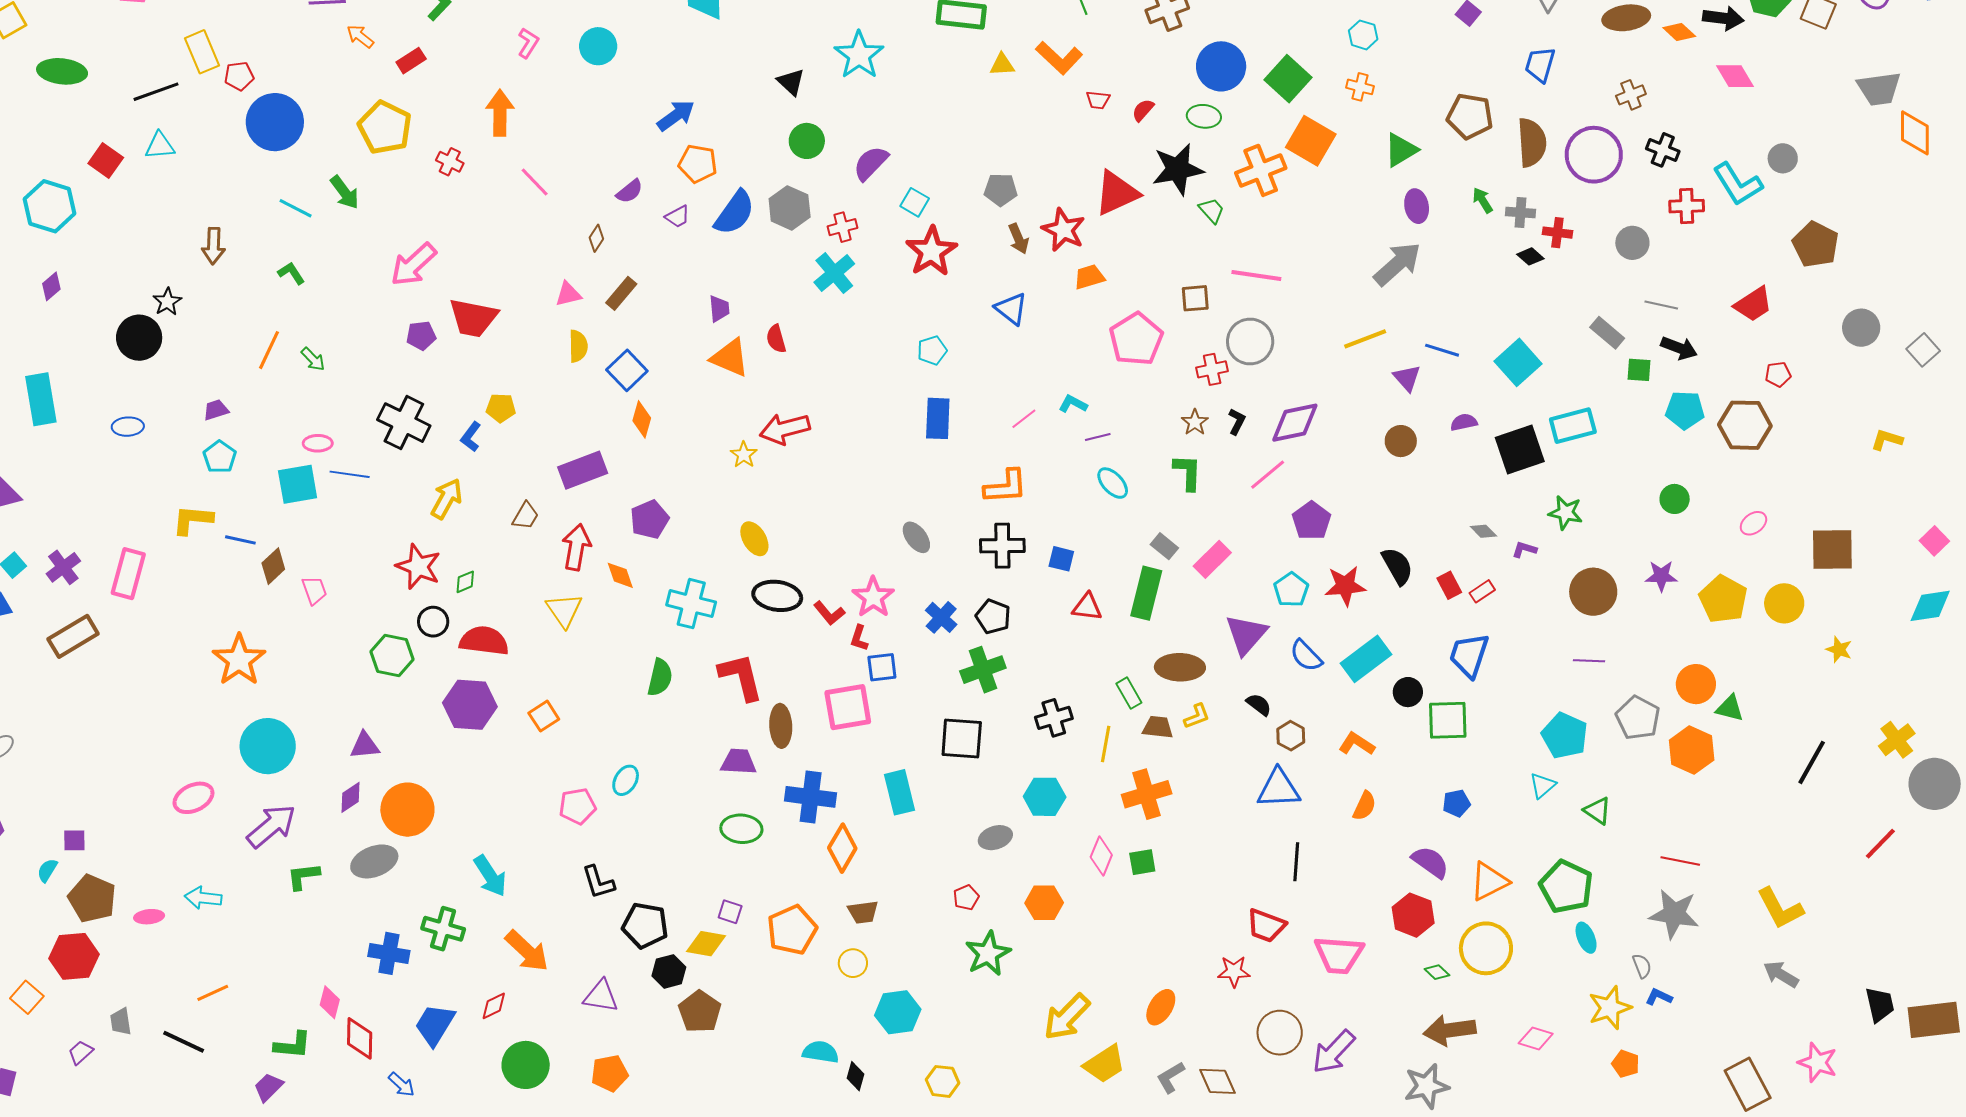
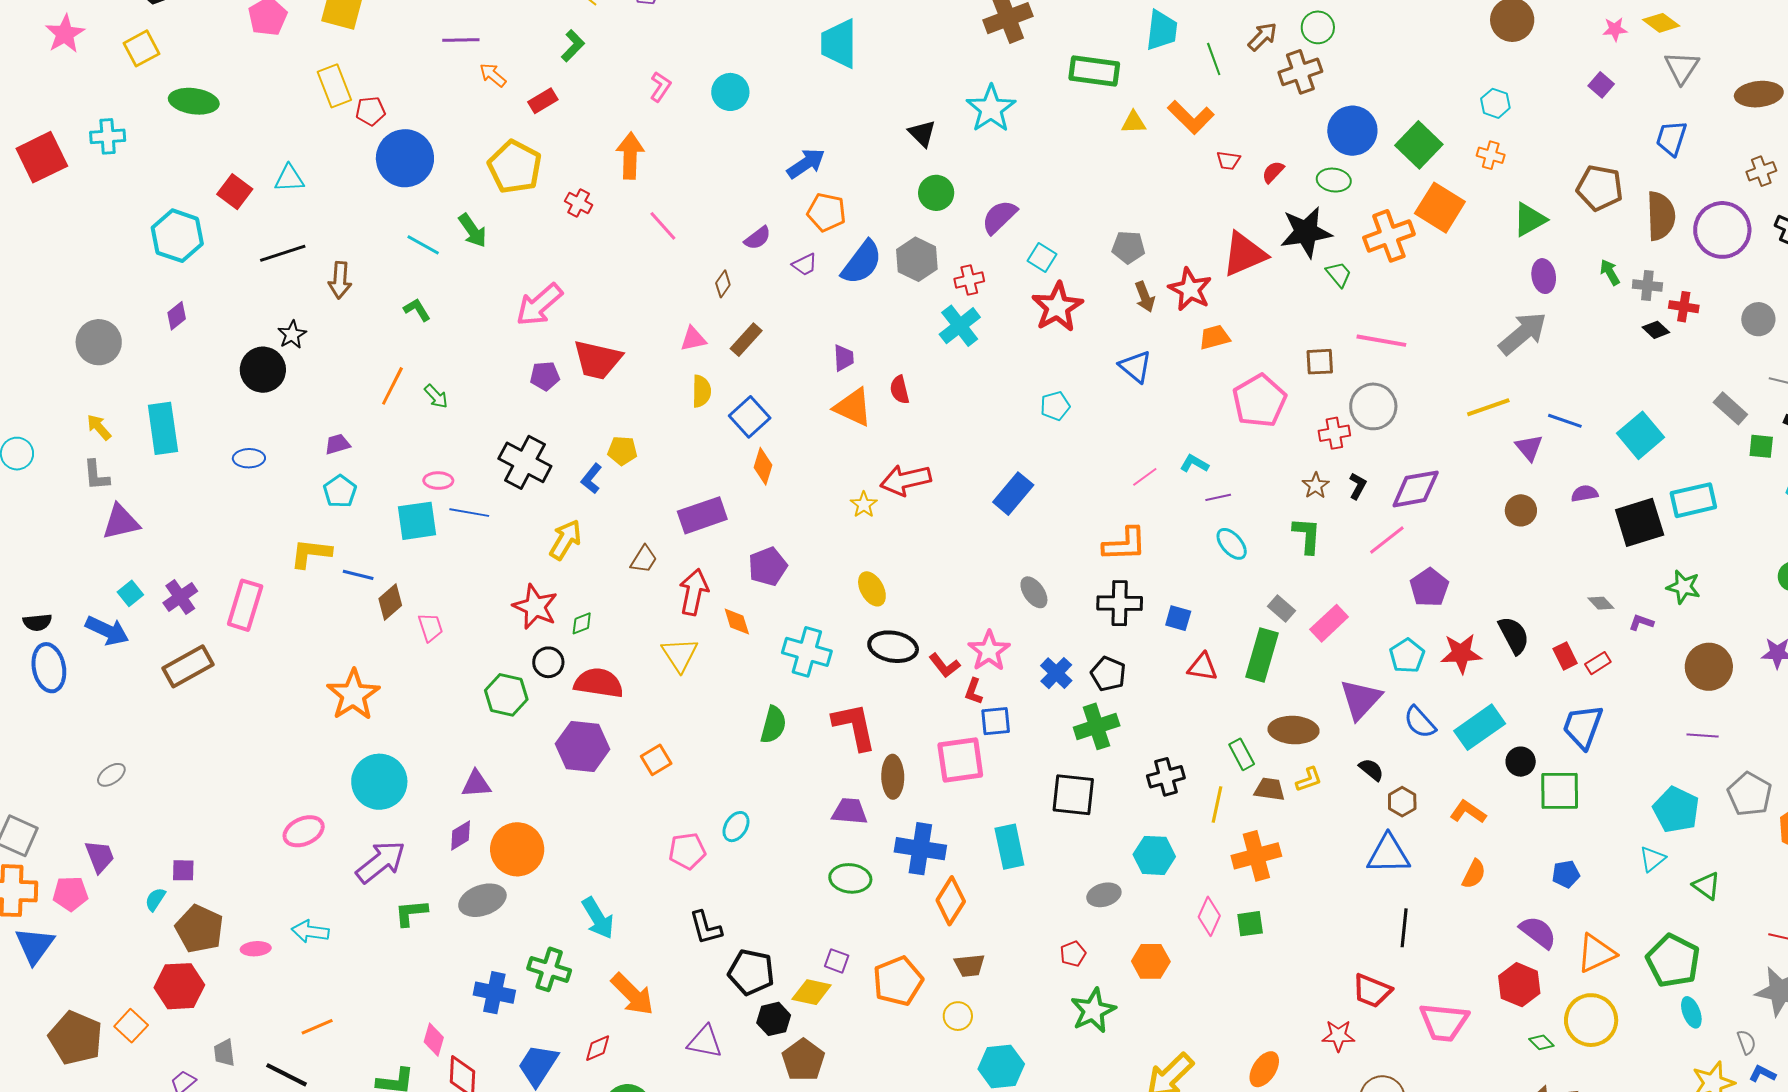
black line: (156, 92) -> (283, 253), moved
blue rectangle: (938, 418) -> (1013, 494), moved, turned 36

